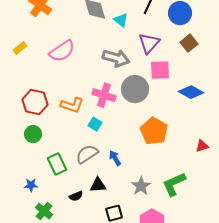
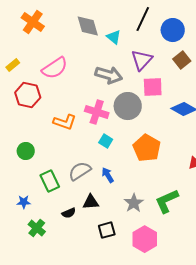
red hexagon: (35, 102) -> (28, 95), moved
cyan square: (95, 124) -> (106, 141), moved

